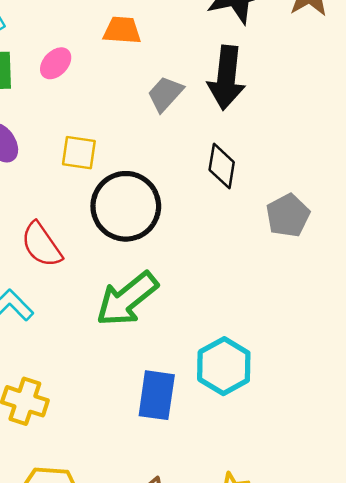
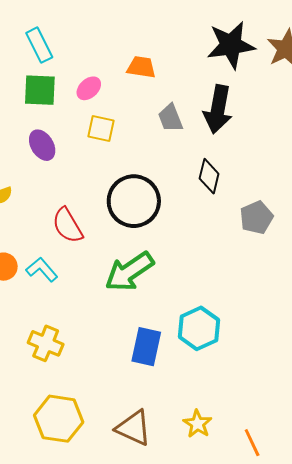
gray trapezoid: (165, 94) -> (170, 118), turned -68
yellow square: (79, 153) -> (101, 128), moved

